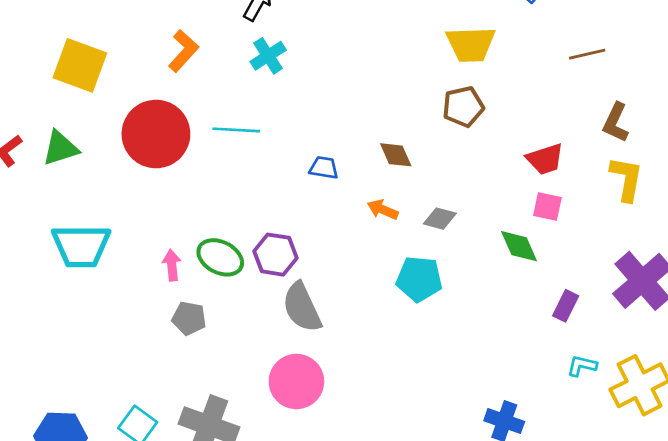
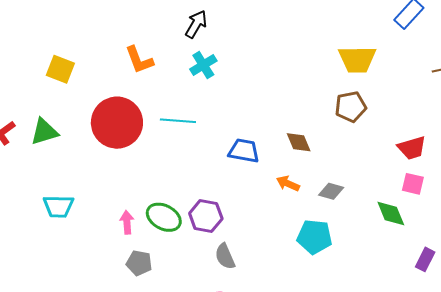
orange L-shape: (183, 51) -> (139, 60), turned 116
yellow square: (80, 65) -> (60, 69), size x0.7
blue trapezoid: (324, 168) -> (244, 151), size x1.4
cyan trapezoid: (81, 246) -> (58, 206), size x0.7
gray semicircle: (302, 307) -> (225, 256), size x0.7

